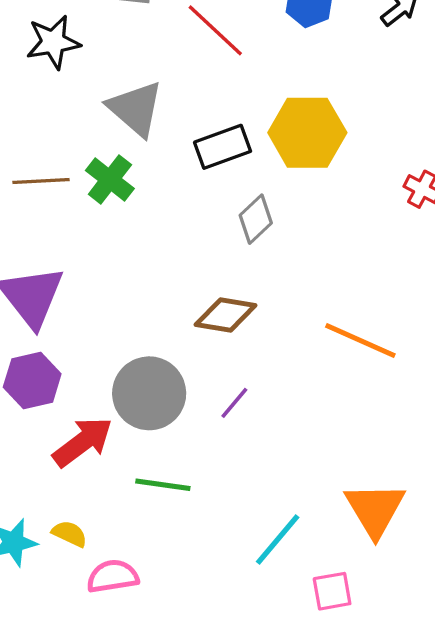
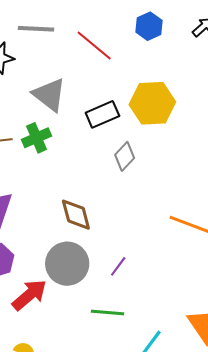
green cross: (110, 180) -> (37, 138), turned 32
brown diamond: (226, 315) -> (76, 215), moved, turned 69
green line: (163, 485) -> (107, 312), moved

